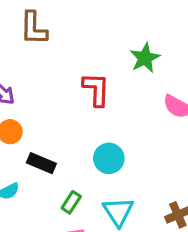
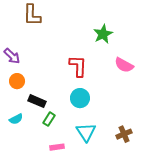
red L-shape: (96, 89) -> (78, 66), moved
green rectangle: (71, 202) -> (49, 119), moved

